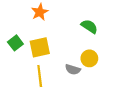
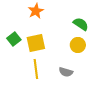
yellow circle: (89, 58) -> (78, 45), moved
gray semicircle: (73, 69) -> (66, 72), moved

